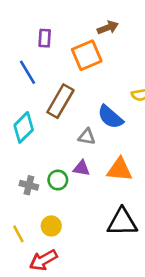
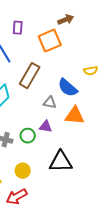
orange triangle: (120, 169) -> (75, 116), moved
black triangle: (122, 222) -> (61, 162), moved

